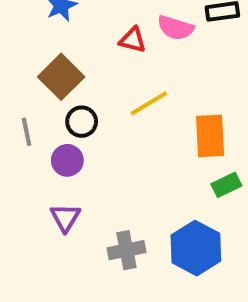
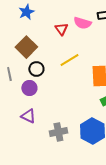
red triangle: (133, 40) -> (61, 29), turned 40
purple triangle: (65, 217) -> (28, 116), turned -35

